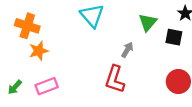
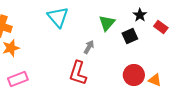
black square: (174, 37) -> (130, 36), turned -35

